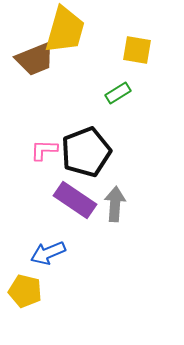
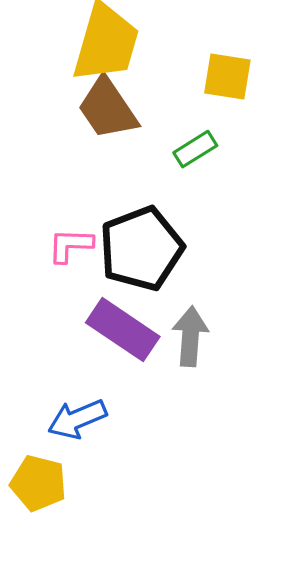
brown trapezoid: (35, 59) -> (108, 109), moved, turned 78

